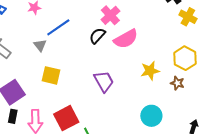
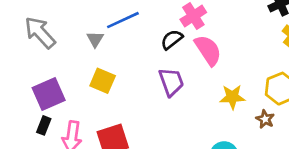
pink semicircle: (126, 39) -> (208, 50), turned -105
purple trapezoid: (104, 81) -> (171, 82), moved

